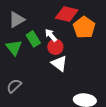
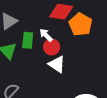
green rectangle: (33, 39) -> (28, 40), turned 42

